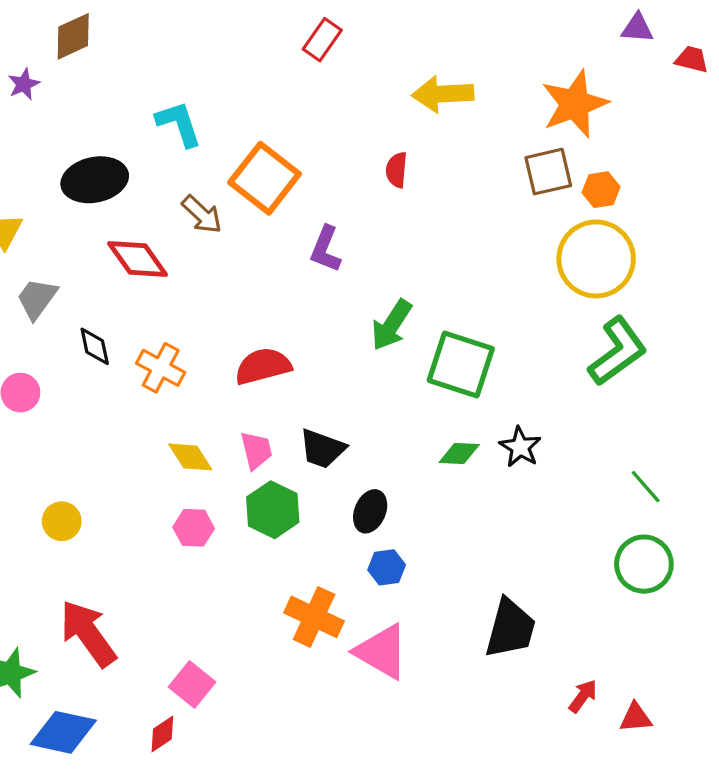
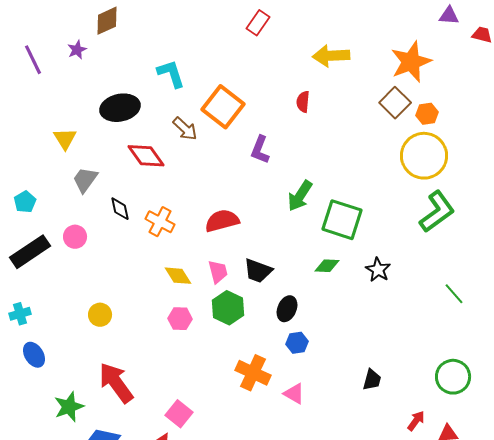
brown square: (548, 172) -> (395, 103), turned -32
green diamond: (459, 454) -> (327, 266), moved
green circle: (644, 564) -> (453, 377), moved
black trapezoid: (510, 628) -> (372, 380), size x0.6
pink triangle: (382, 652) -> (294, 394), size x0.6

